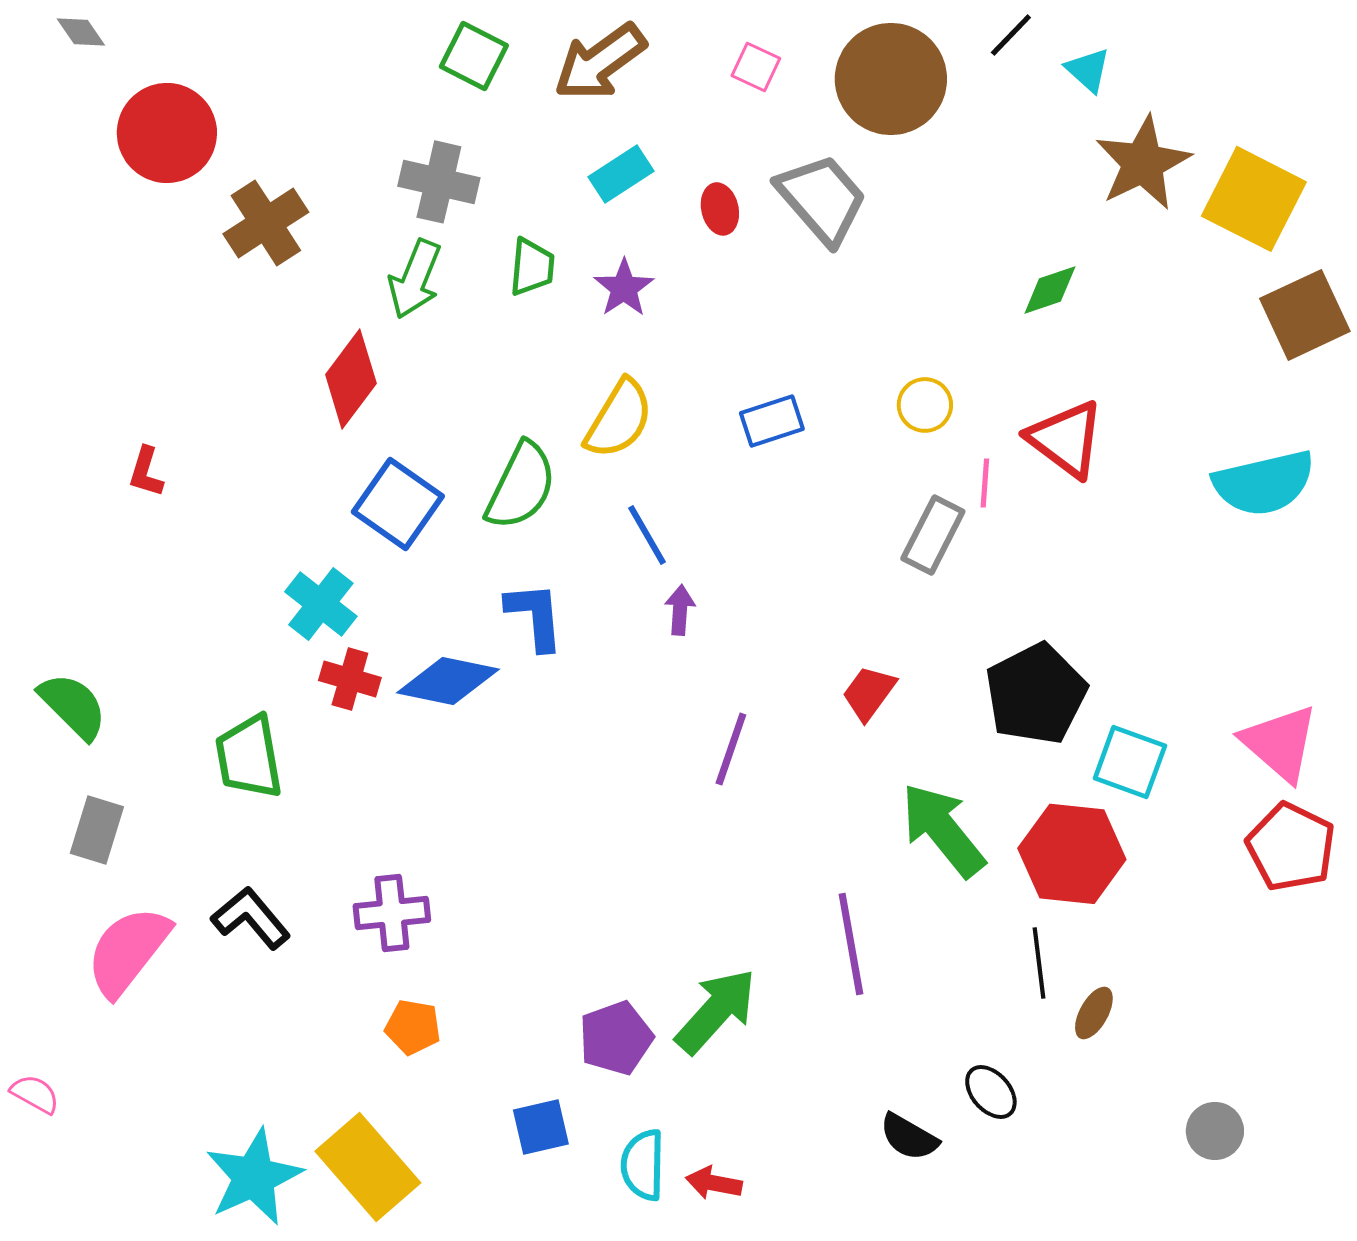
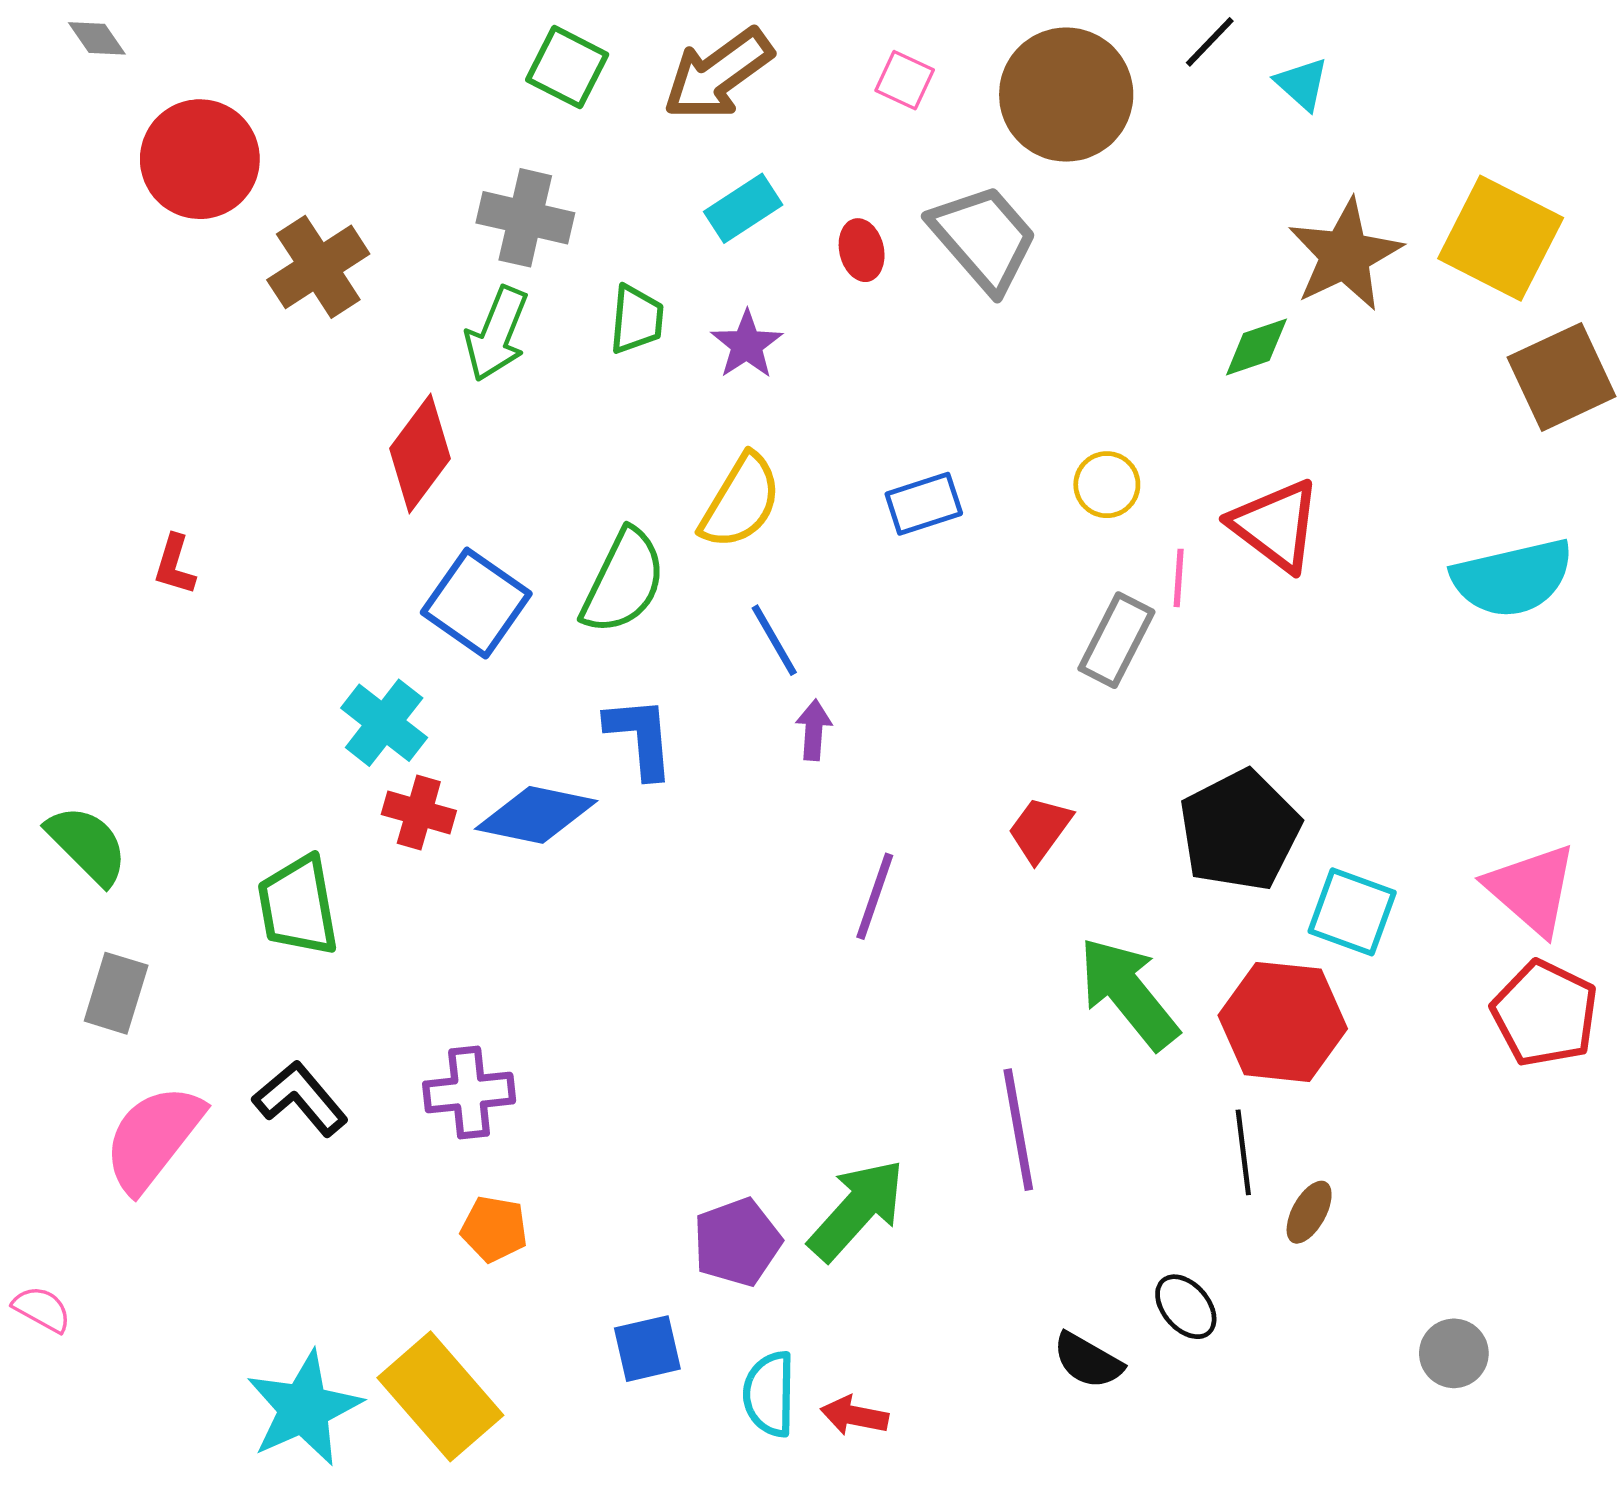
brown star: (1143, 163) -> (1345, 255), moved

